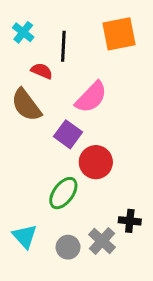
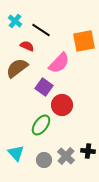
orange square: (119, 34) -> (84, 41), moved
black line: (63, 46) -> (41, 30), turned -60
brown semicircle: (26, 105) -> (17, 68), turned 90
black cross: (130, 221) -> (88, 151), moved

